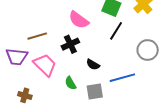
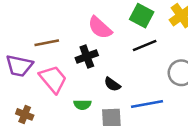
black line: (116, 31) -> (145, 46), turned 30
green semicircle: (70, 83) -> (82, 105), turned -64

